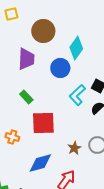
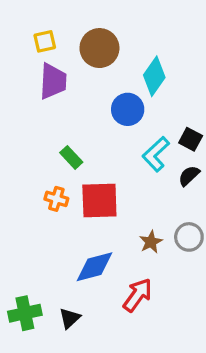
yellow square: (11, 14) -> (45, 41), moved
purple trapezoid: (26, 59) -> (53, 81), moved
orange cross: (12, 137) -> (56, 199), moved

